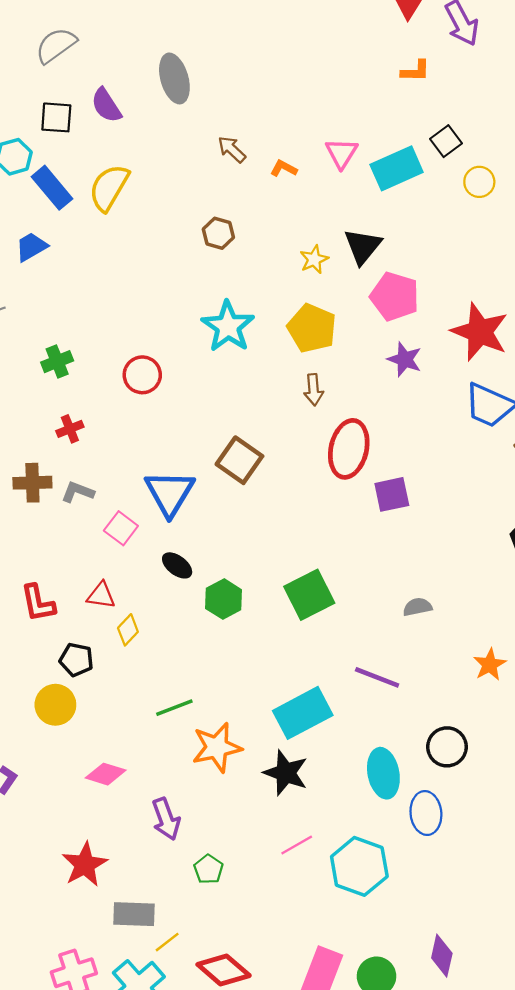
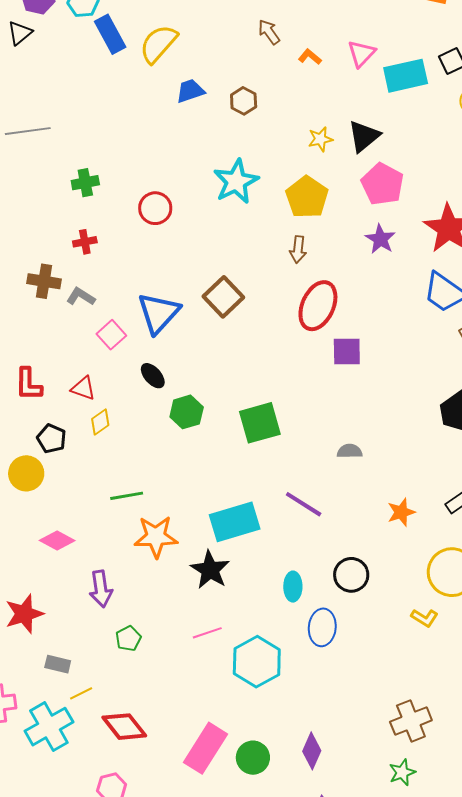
blue trapezoid: (31, 247) -> (190, 91), moved
cyan ellipse: (383, 773) -> (293, 587), size x0.7
gray rectangle: (134, 914) -> (58, 664), size x0.7

